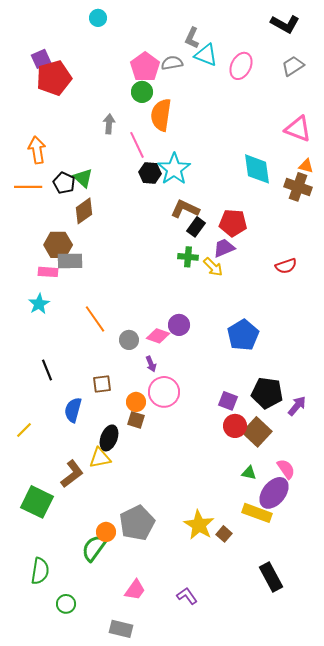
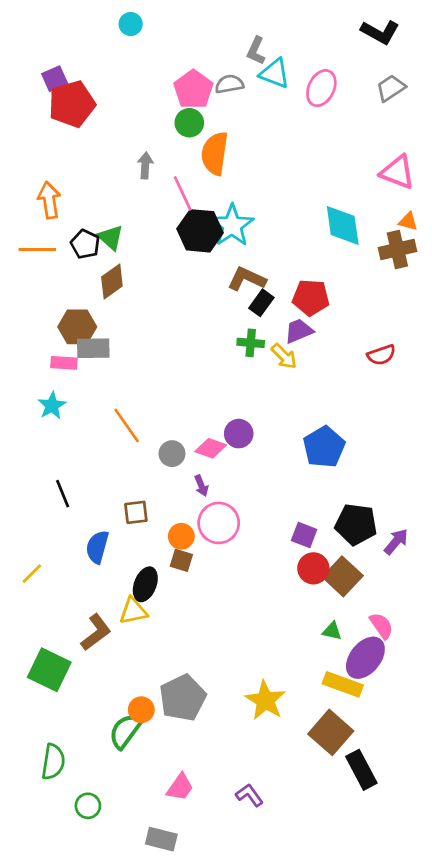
black hexagon: (150, 173) -> (200, 231), size x1.5
brown cross: (298, 187) -> (397, 249), turned -32
brown square: (224, 534) -> (331, 732), moved, size x2.0

